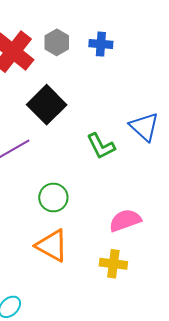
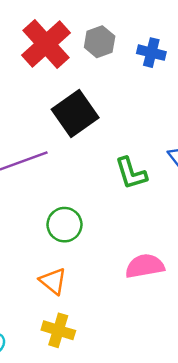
orange triangle: (52, 246) -> (53, 281), size x0.7
yellow cross: (113, 264) -> (58, 330), moved

